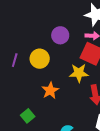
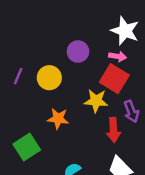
orange star: (50, 90) -> (58, 119), turned 30
green square: (28, 116) -> (27, 147), size x1.5

